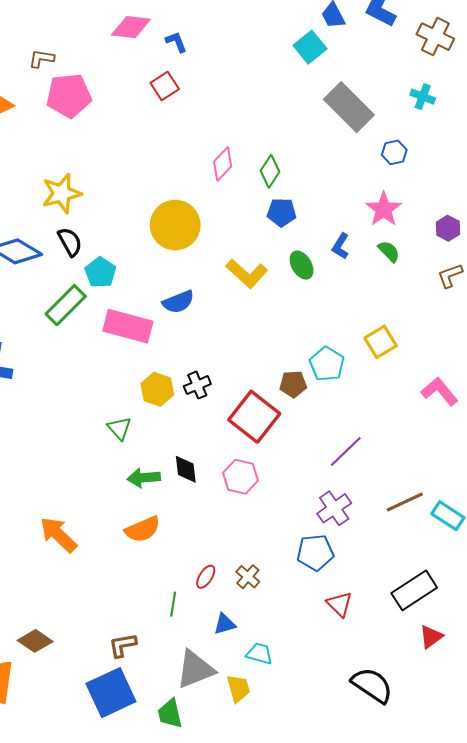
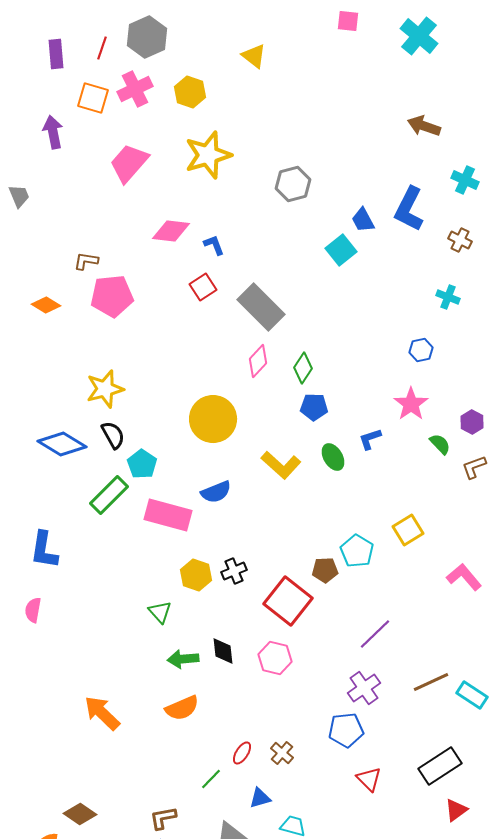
brown cross: (435, 37) -> (460, 240), size x0.7
gray rectangle: (349, 107) -> (261, 307), moved
blue L-shape: (341, 246) -> (370, 439), turned 40
green semicircle: (389, 251) -> (440, 444), moved
green line: (173, 604) -> (211, 779), turned 35

